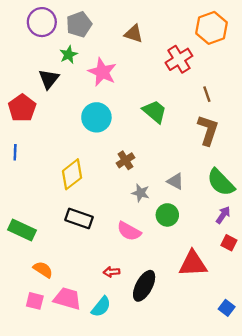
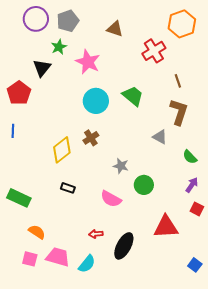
cyan circle: (96, 117) -> (96, 101), moved
brown cross: (125, 160) -> (91, 138), moved
gray triangle: (175, 181) -> (160, 137), moved
green semicircle: (221, 182) -> (190, 157), size x0.6
black rectangle: (79, 218) -> (68, 188), size x0.6

